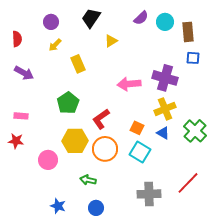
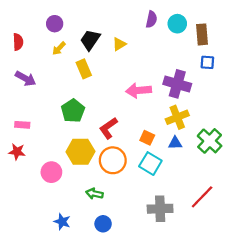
black trapezoid: (91, 18) -> (90, 40), moved
purple semicircle: (141, 18) -> (151, 19), turned -35
blue triangle: (163, 133) -> (175, 143), turned -32

